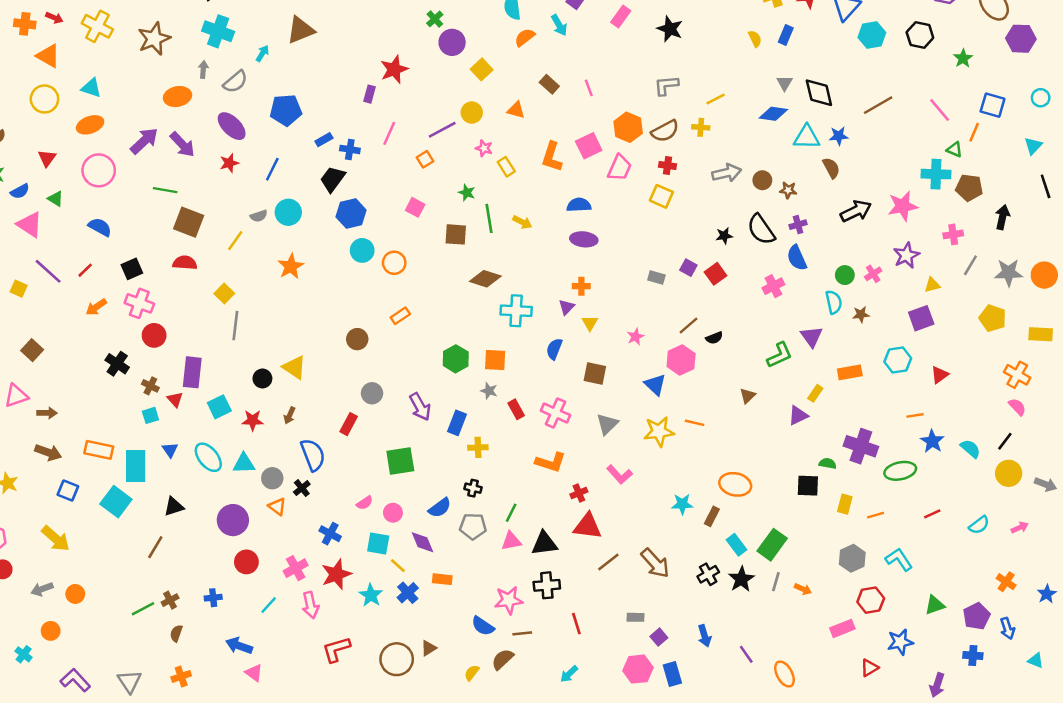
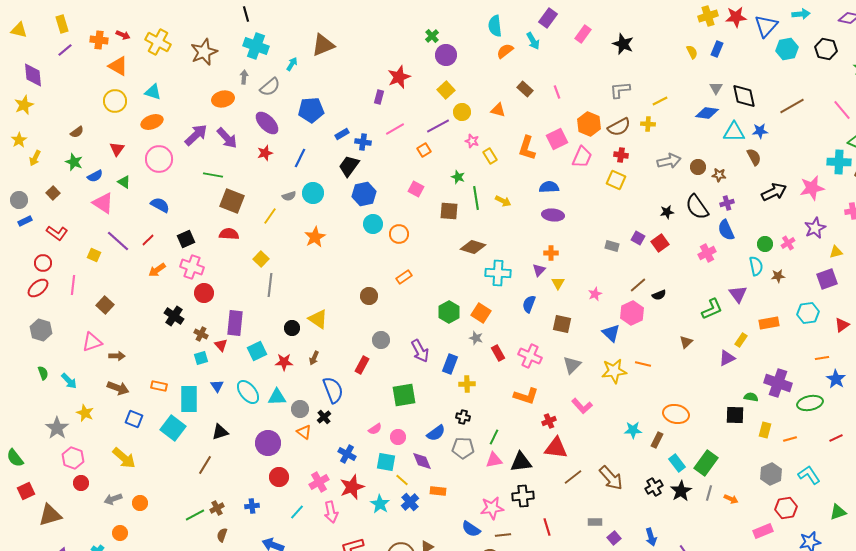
yellow square: (482, 69) -> (446, 90), moved
pink line: (389, 133) -> (395, 129), turned 36
orange square: (495, 360) -> (481, 313), turned 30
orange rectangle: (99, 450) -> (159, 386), size x0.7

